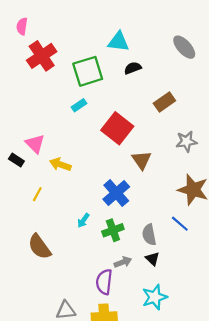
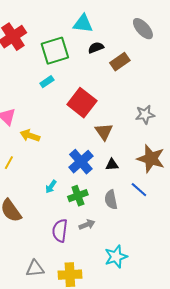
brown rectangle: (164, 102) -> (120, 62), moved
black triangle: (152, 259) -> (112, 165), moved, turned -48
purple semicircle: (104, 282) -> (60, 231), moved

